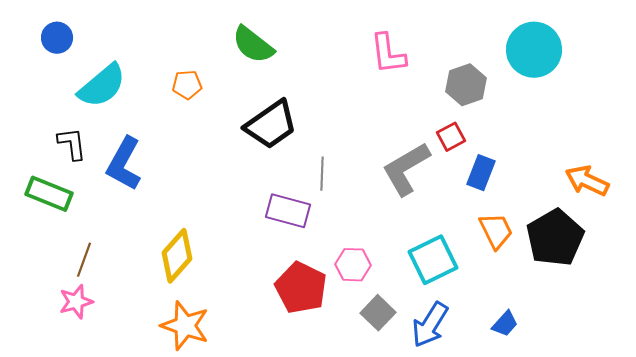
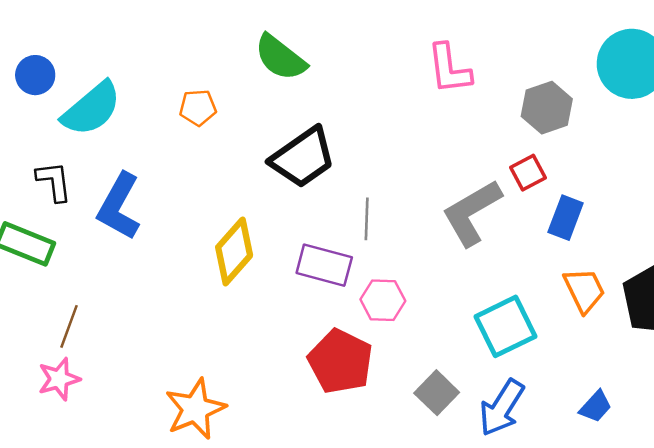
blue circle: (57, 38) -> (35, 75), moved
yellow diamond: (177, 256) -> (234, 251), moved
pink hexagon: (353, 265) -> (383, 300), moved
orange star: (185, 326) -> (195, 409), turned 30

